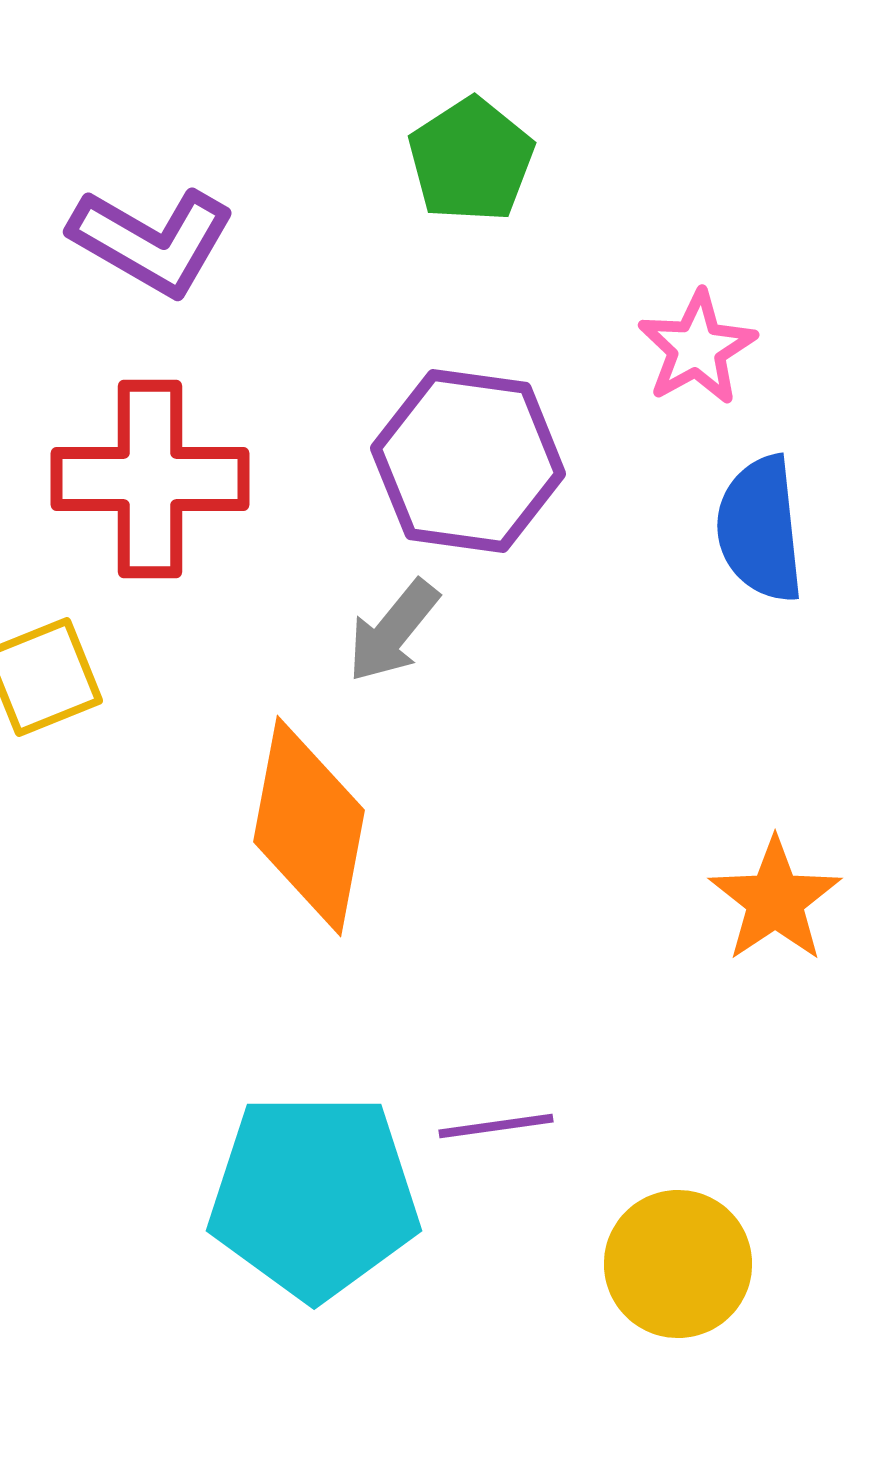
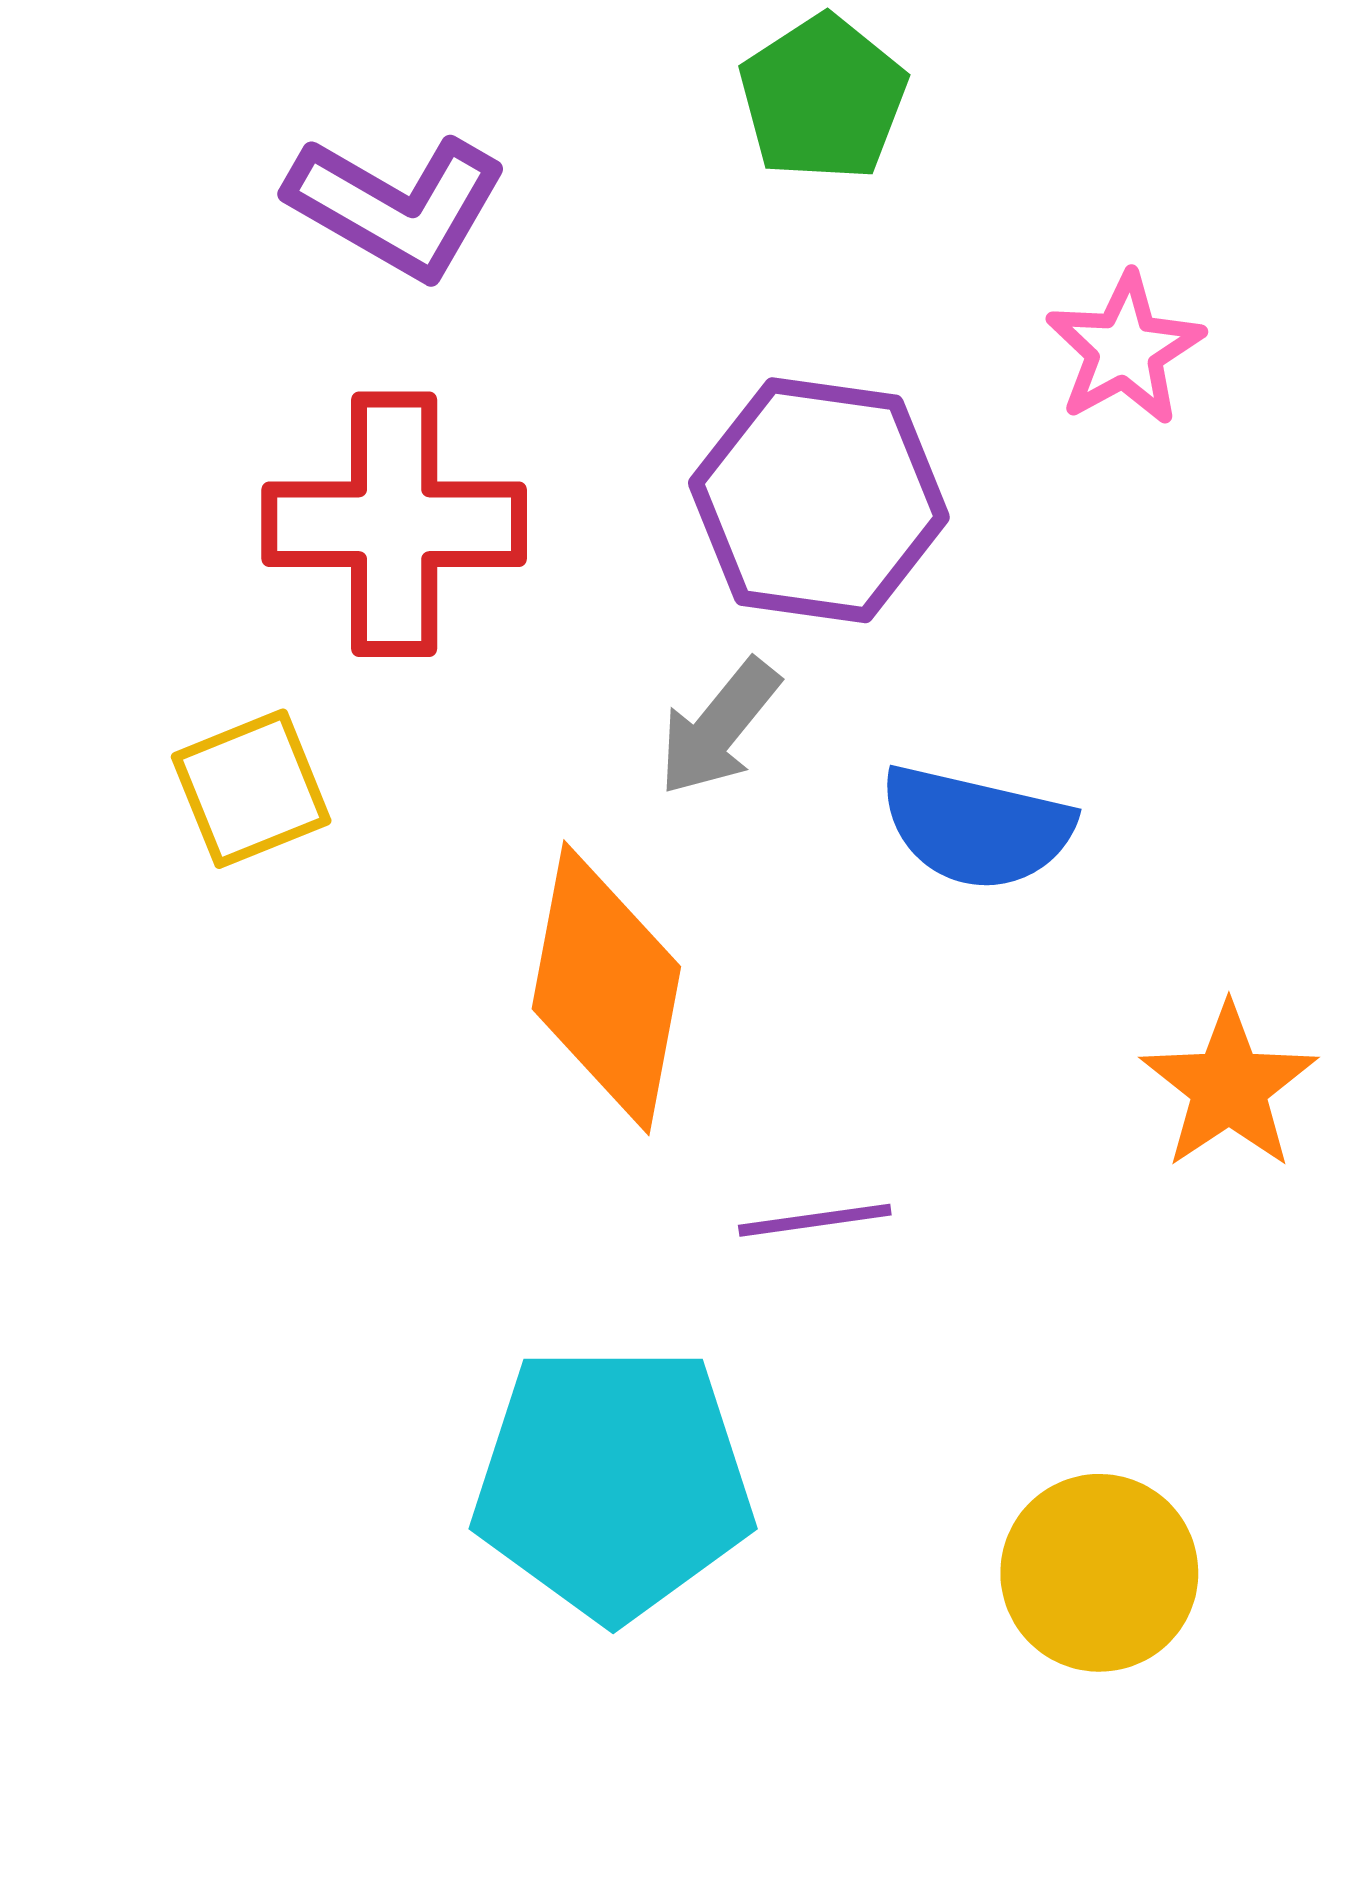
blue semicircle: (760, 529) -> (976, 827), moved, turned -71
purple line: (496, 1126) -> (815, 1220), moved

